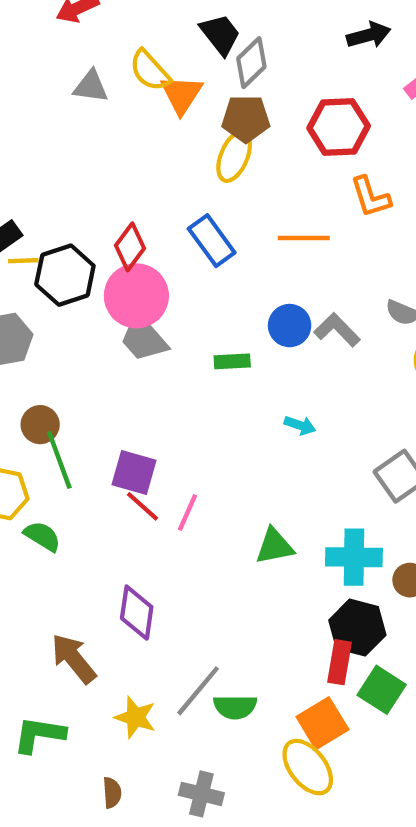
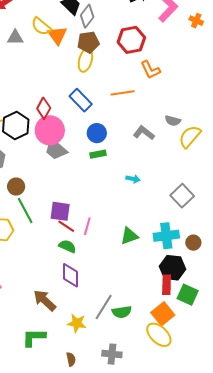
blue circle: (290, 326) -> (97, 133), moved
brown circle: (40, 425) -> (16, 187), moved
green semicircle: (42, 536) -> (67, 246), moved

